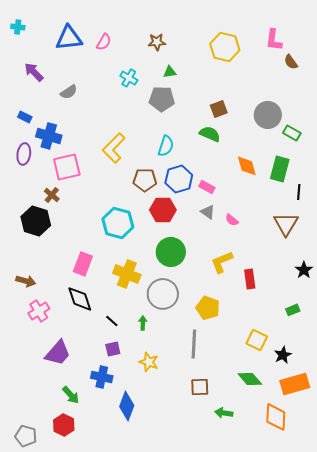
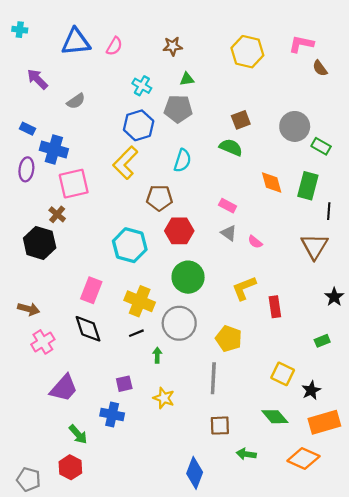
pink L-shape: (274, 40) -> (301, 44), turned 95
blue hexagon: (179, 179) -> (139, 125), moved
black line: (112, 321) -> (136, 333), moved, turned -64
blue diamond: (127, 406) -> (195, 473), moved
orange diamond: (276, 417) -> (303, 458), turned -68

